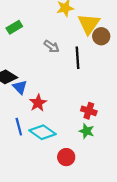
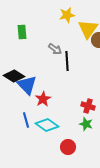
green rectangle: (14, 27) -> (22, 32), turned -64
black line: (78, 58) -> (67, 61), moved
blue triangle: (20, 87) -> (27, 85), size x1.5

